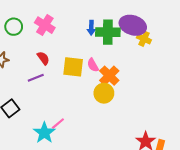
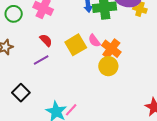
yellow square: (73, 67) -> (76, 45), turned -30
pink line: (58, 124) -> (71, 110), moved

